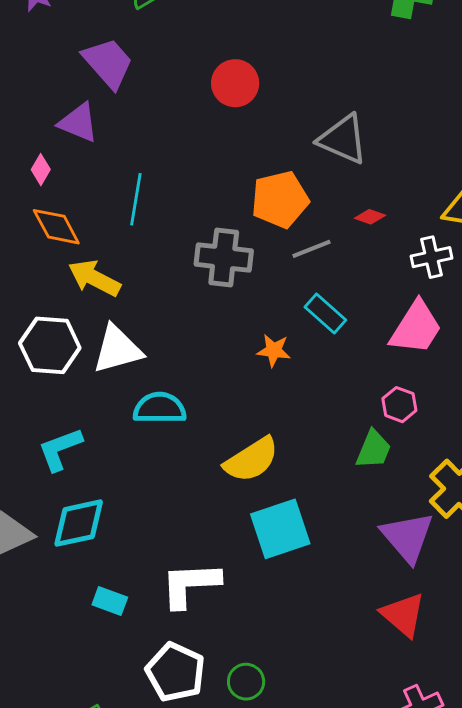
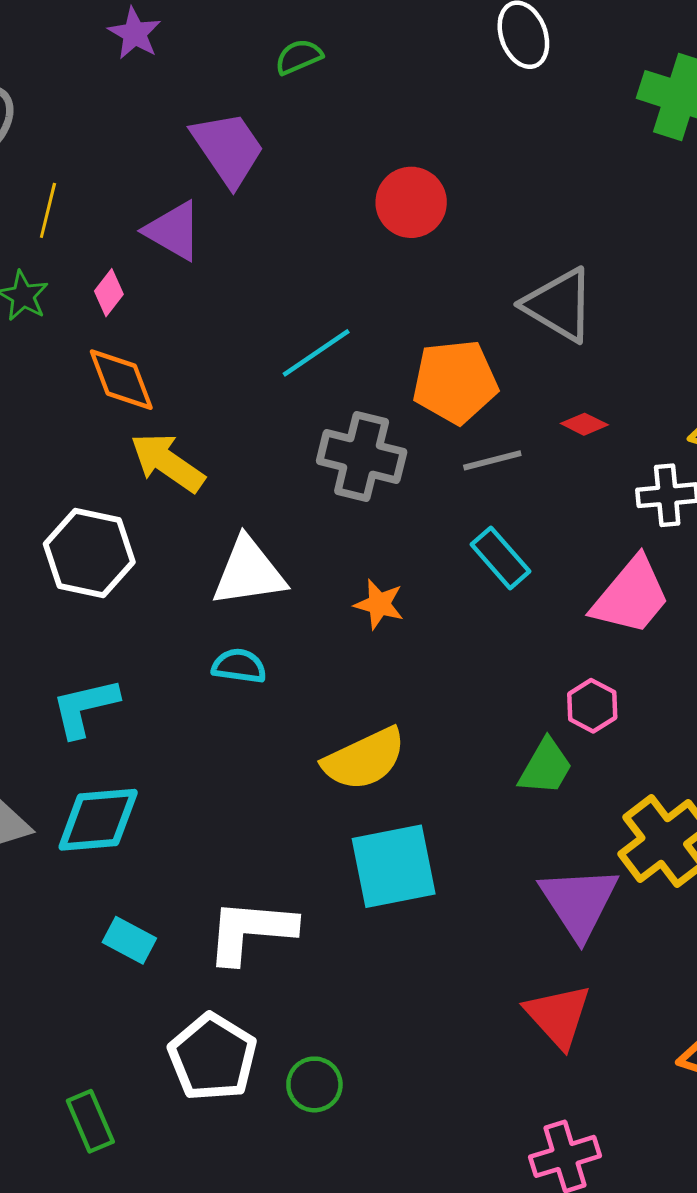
cyan line: (136, 199) -> (316, 353), moved, turned 39
white triangle: (117, 349) -> (249, 572), moved
orange star: (274, 351) -> (379, 604), moved
cyan semicircle: (160, 408) -> (239, 666), size x0.7

